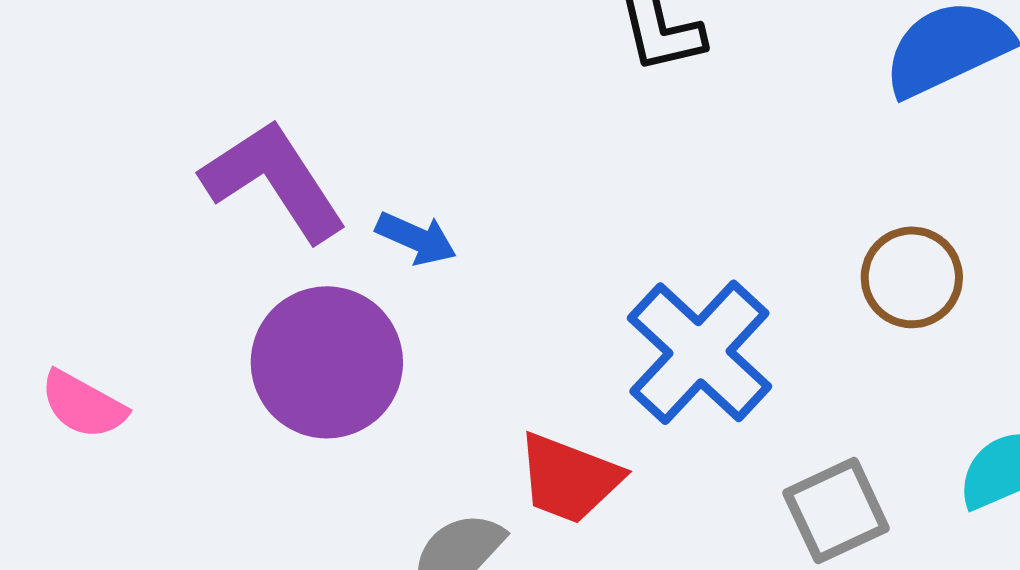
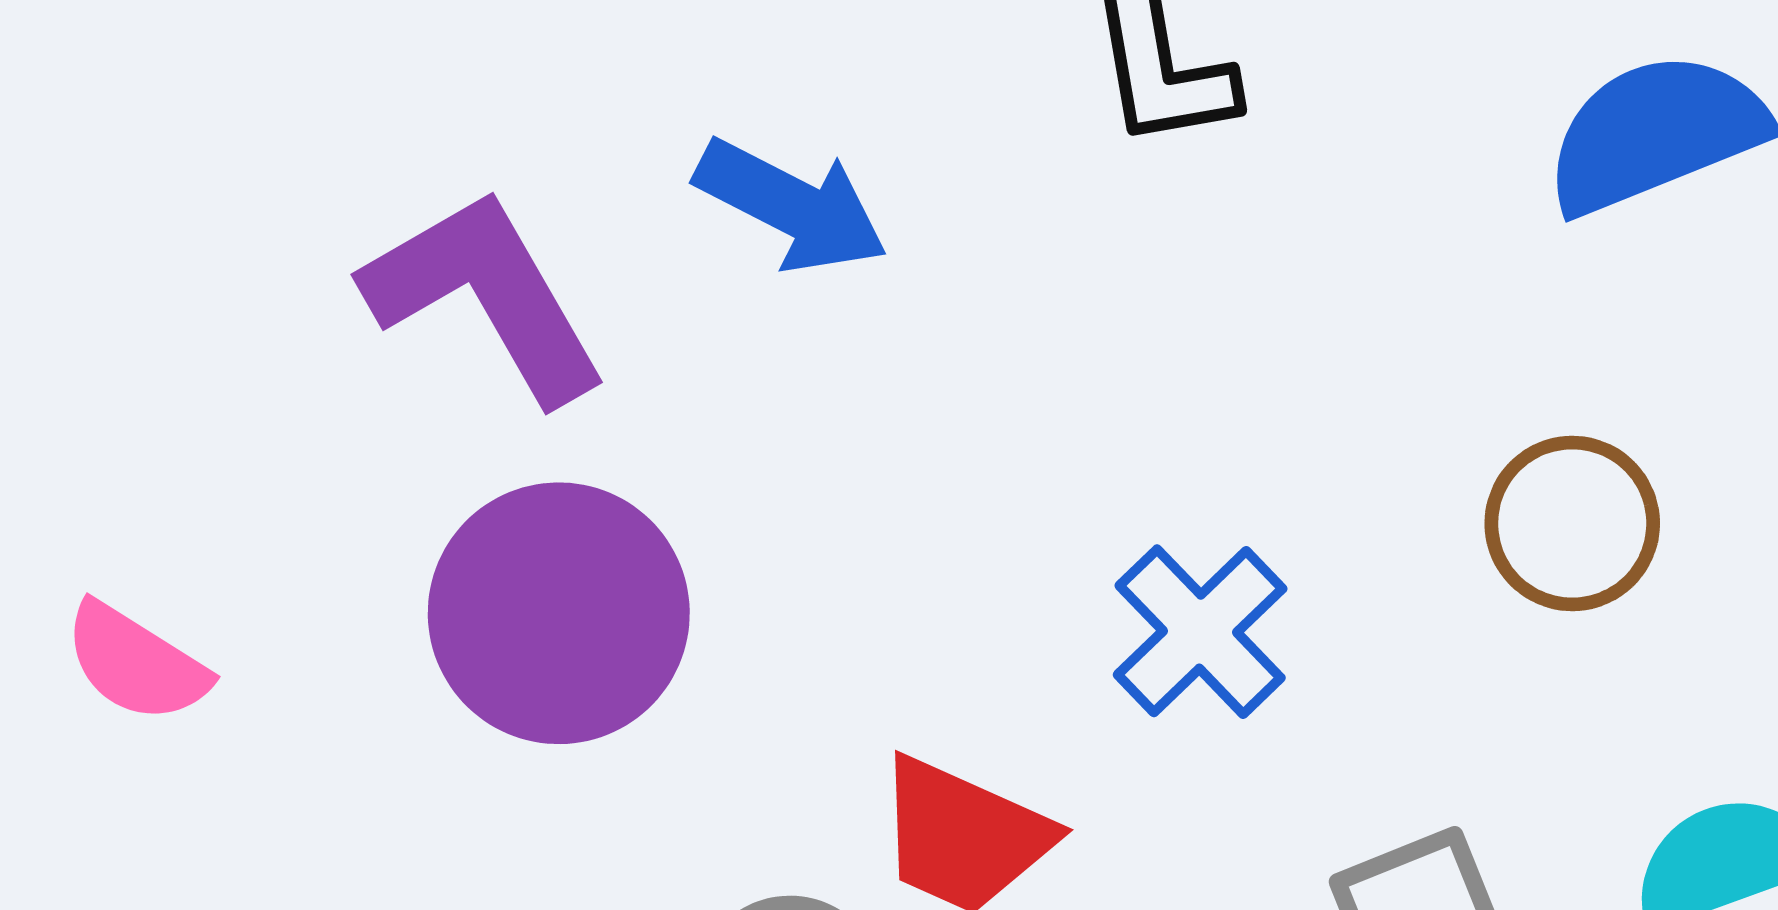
blue arrow: (416, 238) -> (791, 206), moved, size x1.4
blue cross: (699, 352) -> (1200, 632), size x0.7

